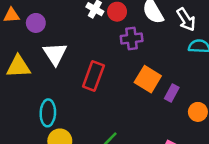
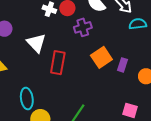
white triangle: (55, 54) -> (36, 43), moved
orange square: (148, 79) -> (101, 57), turned 35

